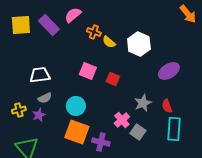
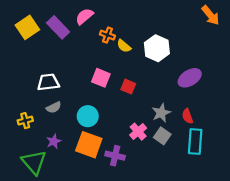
yellow square: (21, 25) -> (27, 27), turned -30
purple star: (39, 115) -> (54, 141), moved
gray square: (138, 132) -> (162, 136), moved

